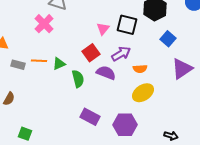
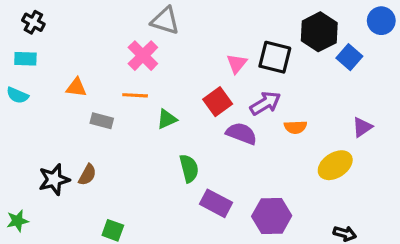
blue square: (168, 39) -> (349, 57), moved
orange line: (39, 61) -> (135, 95), moved
purple triangle: (182, 69) -> (362, 127), size x0.6
green semicircle: (78, 79) -> (189, 168), moved
yellow ellipse: (143, 93) -> (335, 165), moved

